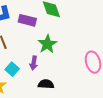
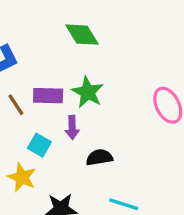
purple rectangle: (27, 20) -> (48, 96), moved

